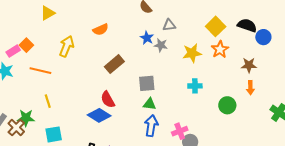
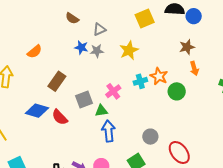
yellow square: (216, 26) -> (145, 18), turned 36
orange star: (220, 49) -> (159, 76), moved
gray square: (147, 83) -> (84, 99), moved
blue diamond: (99, 115) -> (37, 111), moved
pink cross: (180, 131) -> (113, 91), moved

